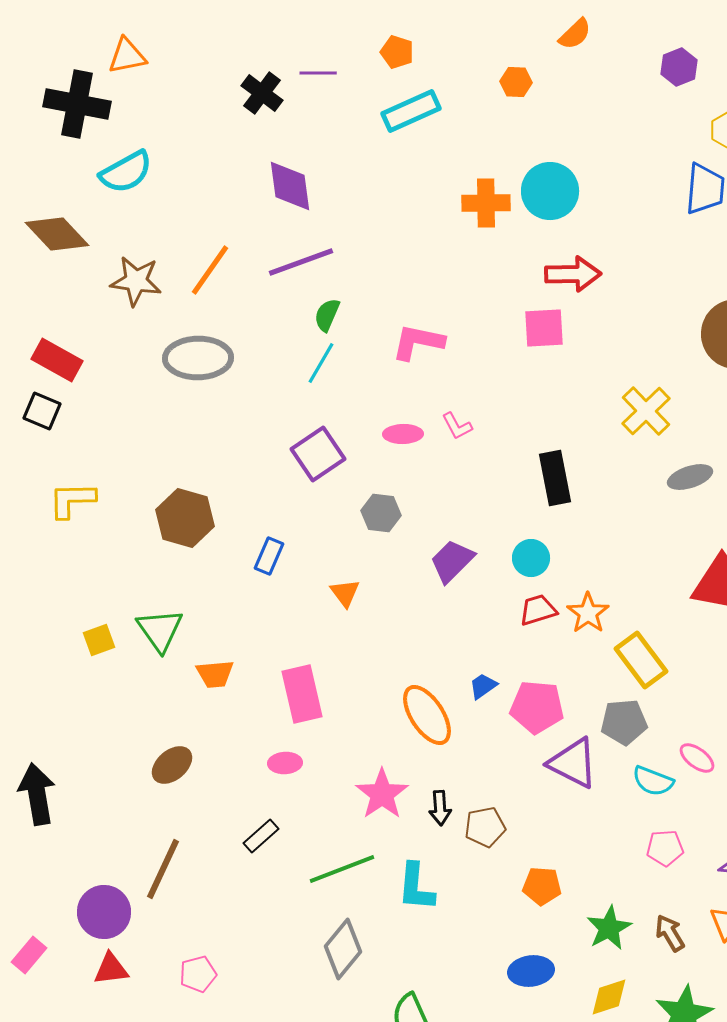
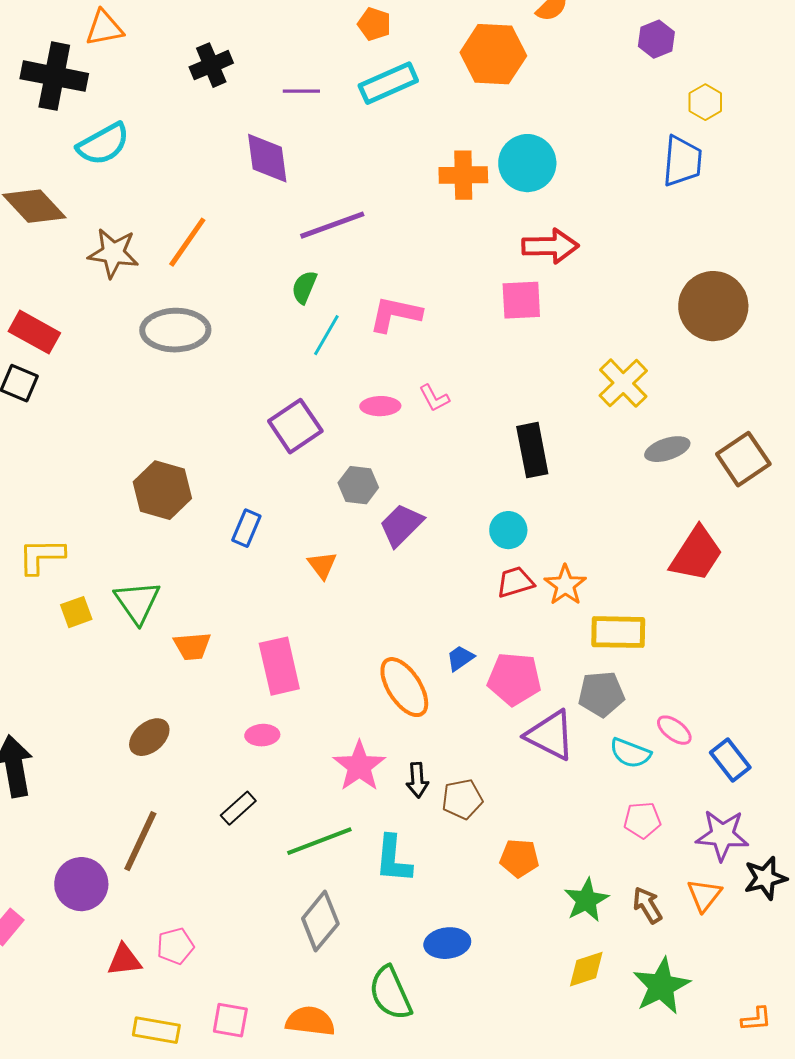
purple line: (318, 73) -> (301, 91), moved
orange hexagon: (516, 82) -> (493, 54), size x2.0
black cross: (262, 93) -> (211, 65), moved, turned 30
purple line: (301, 262) -> (332, 225), moved
cyan line: (321, 363) -> (326, 335), moved
yellow L-shape: (72, 500) -> (41, 556), moved
purple trapezoid: (452, 561) -> (401, 525), moved
yellow rectangle: (641, 660) -> (618, 632), turned -52
red triangle: (111, 969) -> (124, 960), moved
blue ellipse: (531, 971) -> (447, 943), moved

